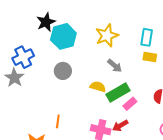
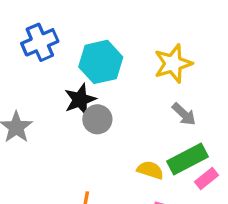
black star: (46, 22) -> (80, 100), moved
blue cross: (23, 57) -> (40, 42), moved
yellow semicircle: (98, 87) -> (150, 170), moved

